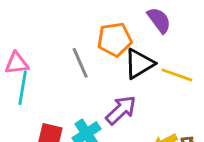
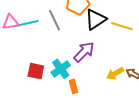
cyan line: (23, 88) -> (27, 23), moved, turned 70

